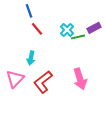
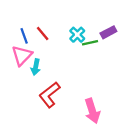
blue line: (29, 11) -> (24, 36), moved
pink triangle: (15, 79) -> (22, 55), moved
pink arrow: (80, 79) -> (92, 111), moved

